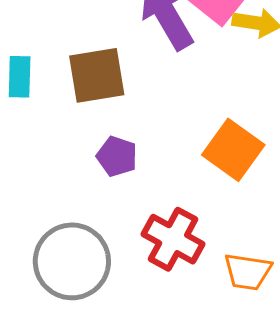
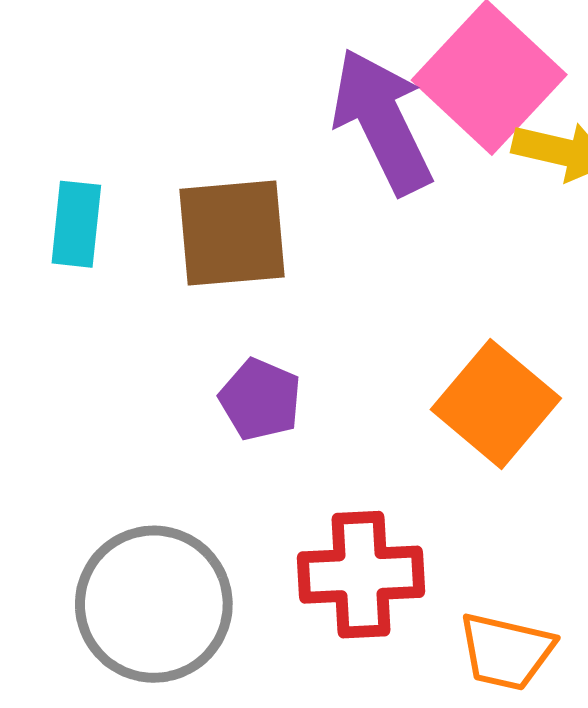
red cross: (173, 239) -> (361, 575), turned -36

